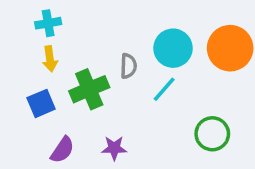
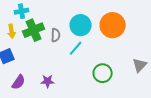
cyan cross: (48, 23) -> (22, 11), moved
green cross: (89, 89) -> (34, 30), moved

